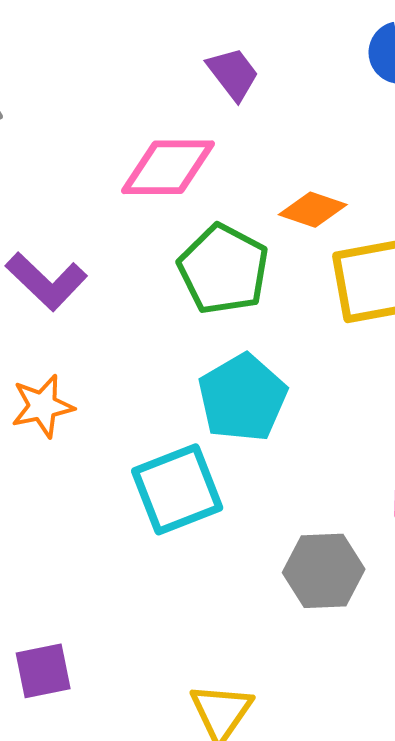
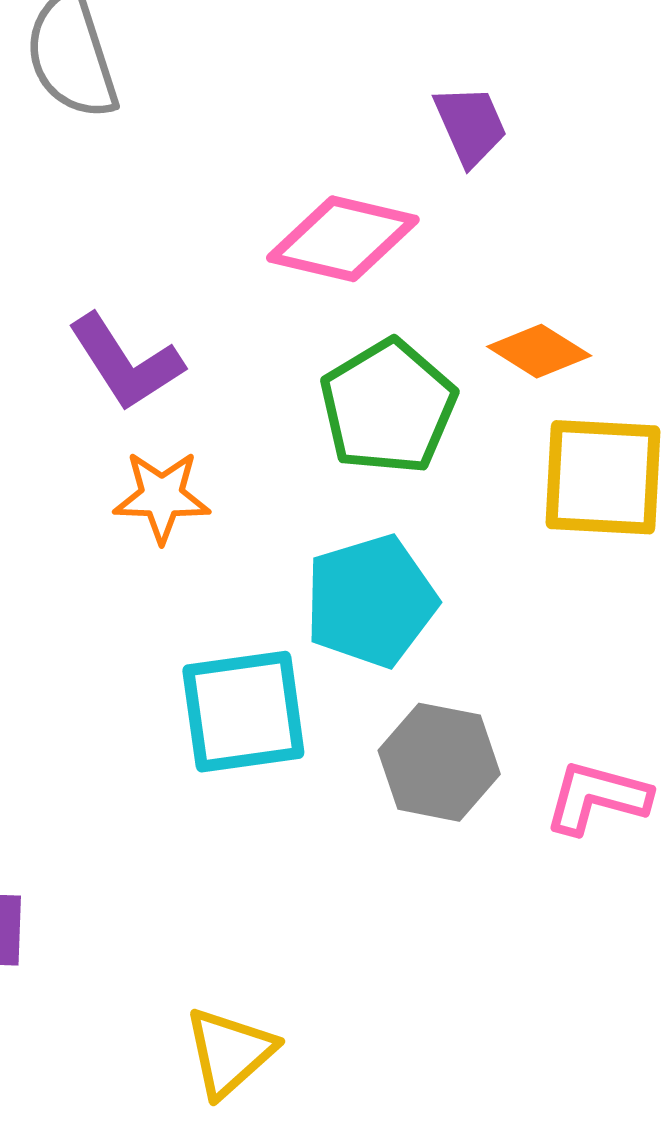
orange star: (43, 406) -> (162, 497), moved
gray hexagon: (324, 571) -> (439, 762), moved

